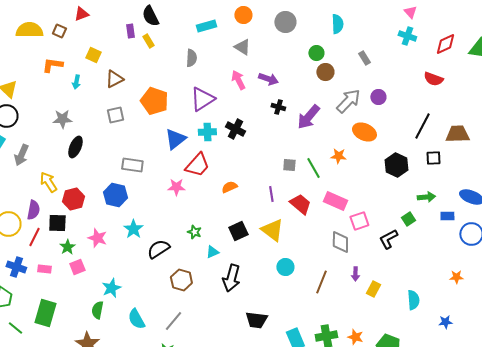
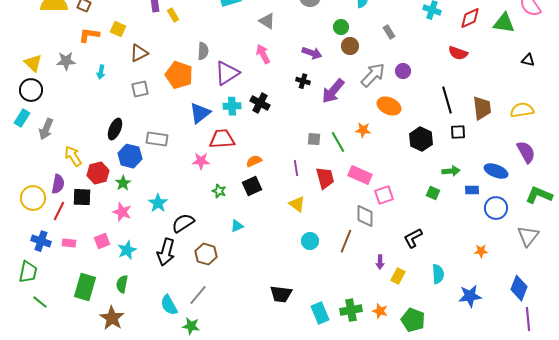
gray semicircle: (191, 58) -> (203, 51), moved
orange L-shape: (52, 65) -> (89, 35), moved
purple arrow: (268, 79) -> (312, 53), moved
cyan arrow: (76, 82) -> (101, 72), moved
gray star: (62, 119) -> (66, 61), moved
black line: (422, 126) -> (447, 100), turned -44
brown trapezoid: (457, 134) -> (482, 108), turned 85
black ellipse: (75, 147) -> (115, 129), moved
red trapezoid: (197, 165) -> (222, 139), turned -136
blue hexagon: (115, 195) -> (130, 156), moved
red trapezoid: (300, 204) -> (325, 178), turned 35
green square: (408, 219) -> (433, 193), turned -32
yellow triangle: (272, 230) -> (297, 204), size x0.7
black square: (238, 231) -> (252, 186), moved
green star: (194, 232) -> (219, 191), moved
black L-shape: (388, 239) -> (413, 238), moved
green star: (67, 247) -> (123, 183), moved
purple arrow: (355, 274) -> (380, 262), moved
black arrow: (231, 278) -> (166, 252), moved
brown line: (321, 282) -> (346, 241), moved
cyan star: (111, 288) -> (127, 250), moved
yellow rectangle: (373, 289) -> (398, 276), moved
green rectangle: (45, 313) -> (85, 287), moved
cyan semicircle: (136, 319) -> (169, 305), moved
blue star: (445, 322) -> (470, 296), size x1.6

